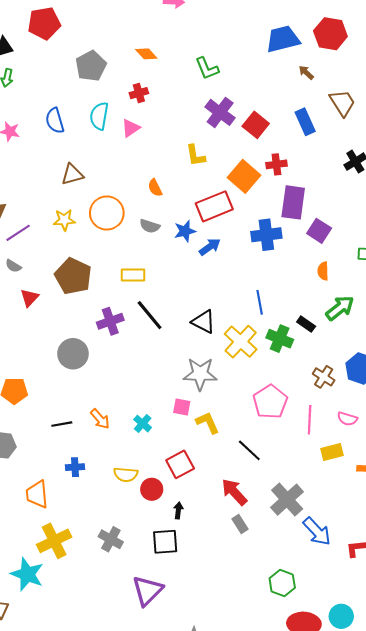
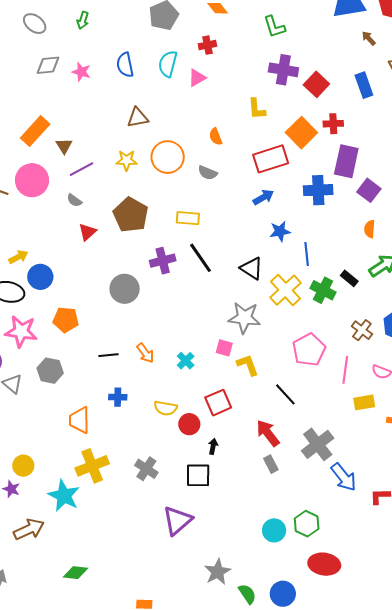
purple cross: (220, 112) -> (283, 70), turned -32
blue star: (185, 231) -> (280, 231), moved
cyan circle: (341, 616) -> (274, 530), moved

